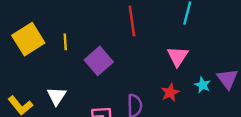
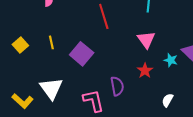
yellow square: (28, 39) -> (20, 45), size x0.6
white triangle: (57, 96) -> (51, 88), size x1.4

